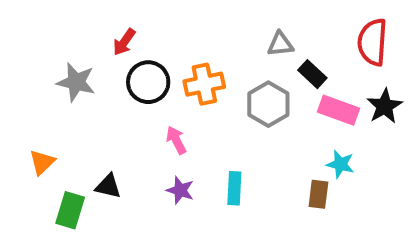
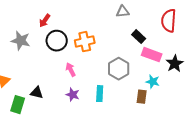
gray triangle: (280, 44) -> (123, 12), moved
gray hexagon: (268, 104) -> (119, 69), moved
black star: (385, 106) -> (175, 64), moved

